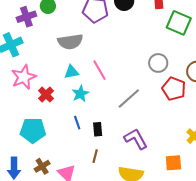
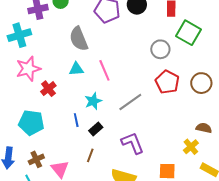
gray semicircle: (70, 42) -> (79, 39), turned 70
gray circle: (158, 63) -> (160, 49), moved
red pentagon: (174, 89) -> (167, 82), moved
cyan star: (80, 94) -> (93, 101), moved
black rectangle: (98, 129) -> (96, 129), turned 48

